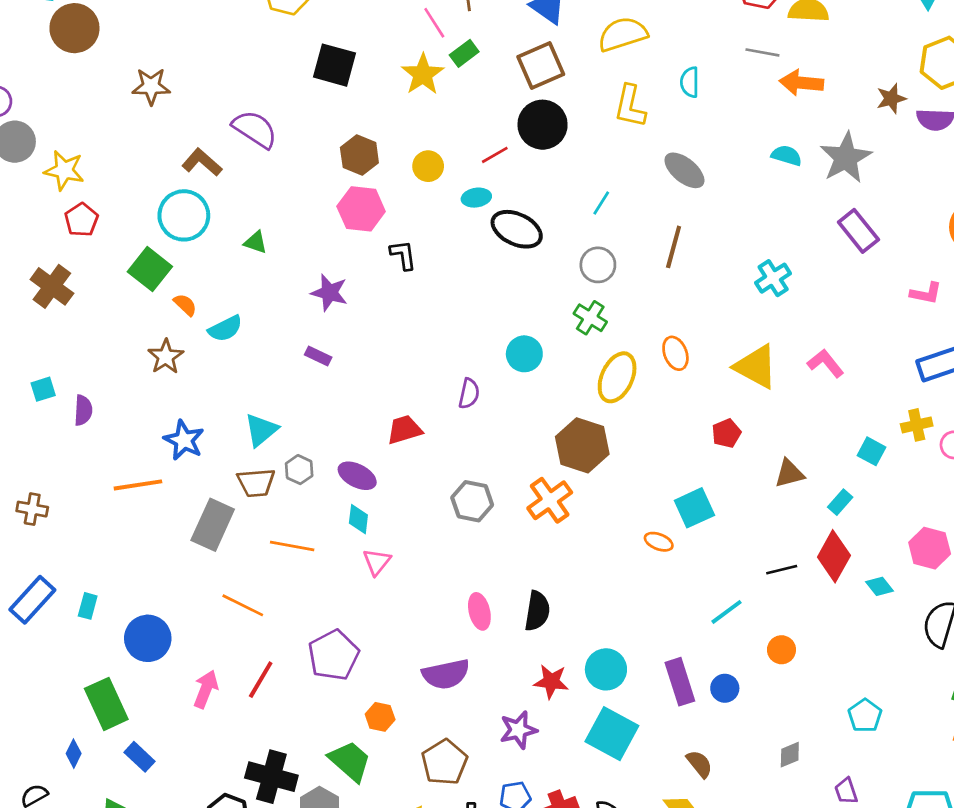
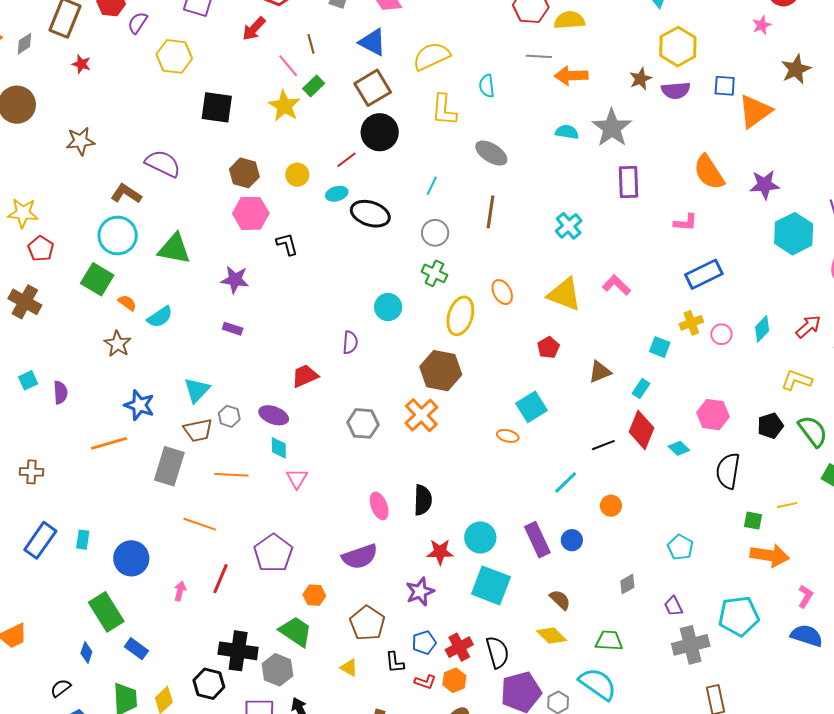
purple rectangle: (858, 231) -> (629, 182), turned 44
green triangle: (256, 242) -> (174, 249), size x1.8
pink arrow: (206, 689) -> (180, 591), size x0.7

